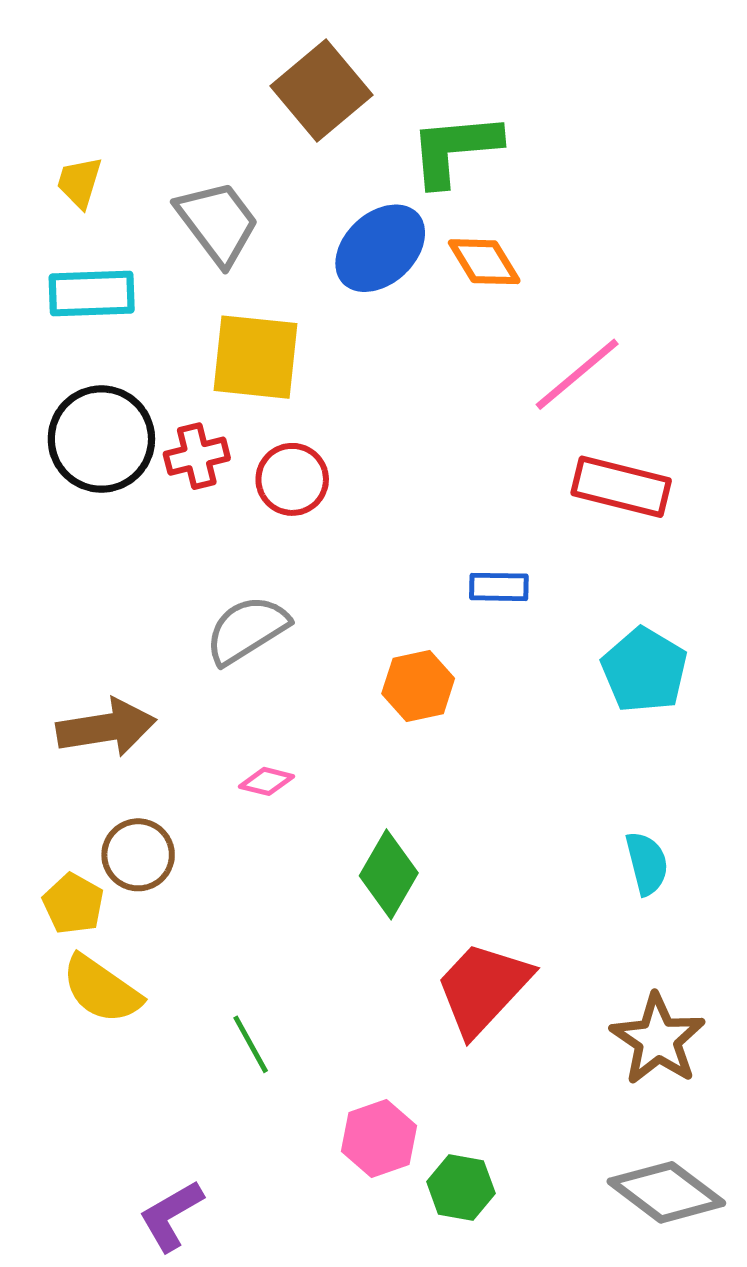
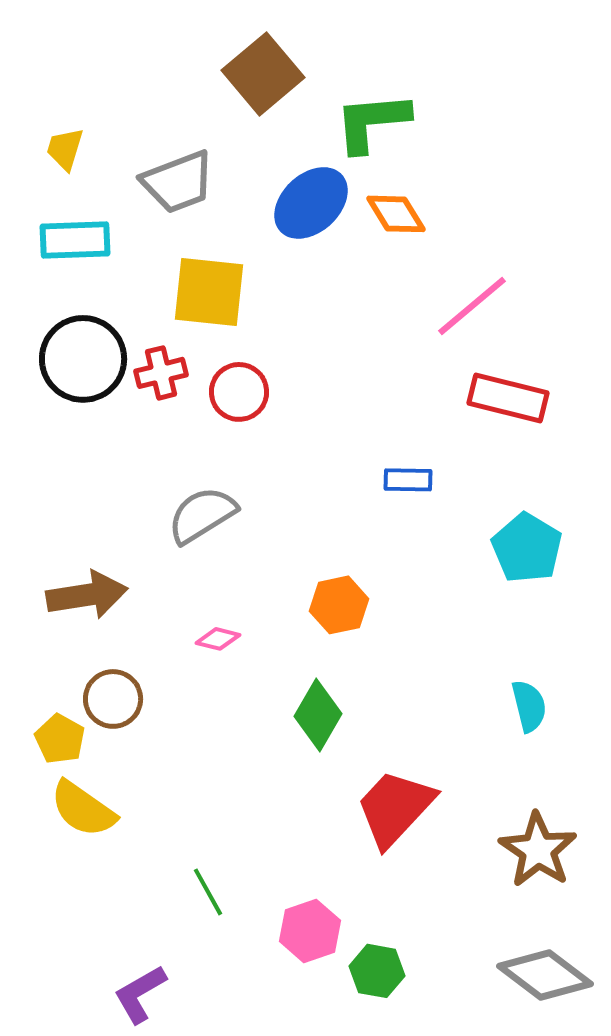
gray trapezoid: (218, 223) -> (178, 182), turned 106
orange hexagon: (418, 686) -> (339, 605), moved
green line: (251, 1044) -> (208, 892), moved

